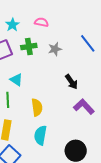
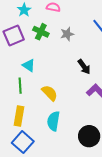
green cross: (29, 47) -> (41, 32), turned 35
yellow semicircle: (37, 107) -> (50, 93), turned -36

